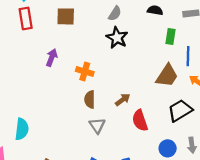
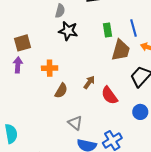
brown square: (66, 16) -> (22, 43), moved
green rectangle: (170, 36) -> (107, 30), moved
brown semicircle: (90, 99) -> (61, 91), turned -133
gray triangle: (97, 126) -> (75, 123), moved

